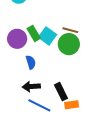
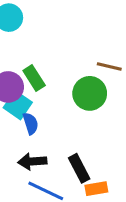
brown line: (70, 30) -> (109, 67), moved
cyan square: (48, 36) -> (18, 105), moved

